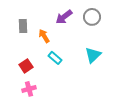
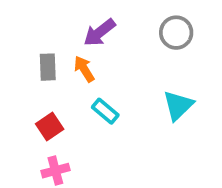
purple arrow: (64, 17) -> (100, 33), moved
gray rectangle: (23, 26) -> (48, 67), moved

